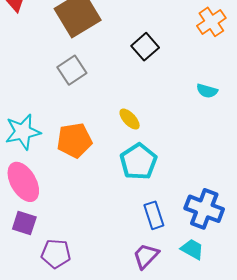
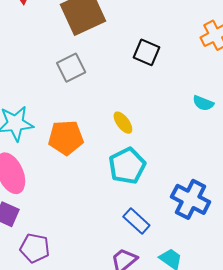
black square: (145, 47) -> (146, 52), turned -32
blue cross: (204, 209) -> (191, 199), moved
blue rectangle: (154, 215) -> (136, 221), turned -36

